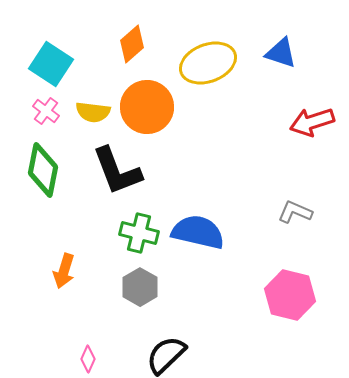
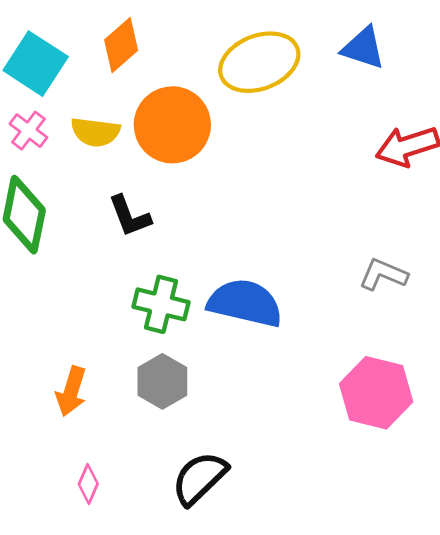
orange diamond: (132, 44) -> (121, 45), moved
black L-shape: (117, 171) -> (130, 216), size x0.6
orange arrow: (64, 271) -> (71, 391), moved

